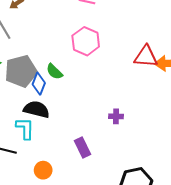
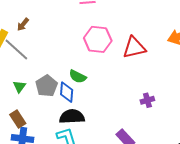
red triangle: (146, 57) -> (134, 48), moved
gray pentagon: (21, 71) -> (47, 86), size x0.7

